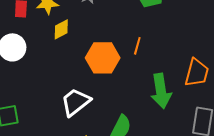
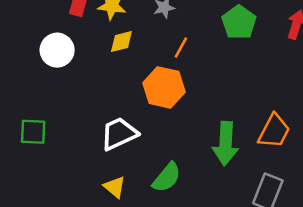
orange line: (137, 46) -> (181, 48), moved

